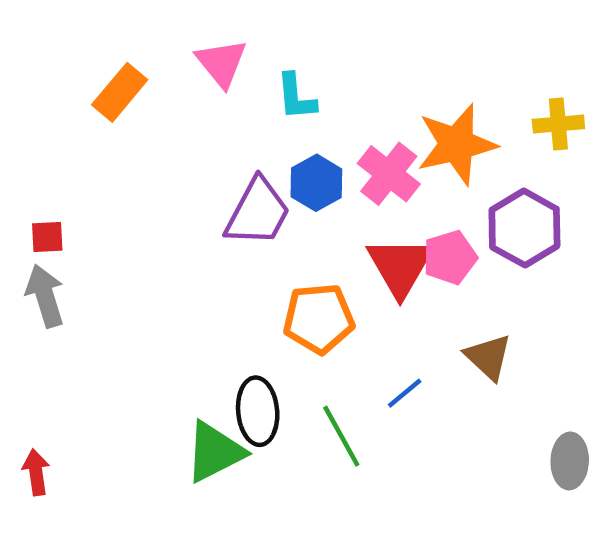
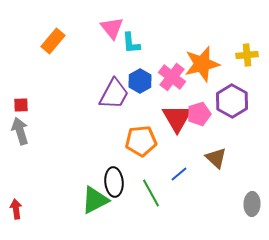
pink triangle: (221, 63) -> (112, 28), moved

